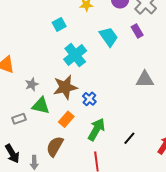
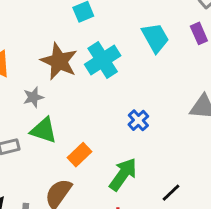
brown star: (65, 87) -> (59, 61), moved, turned 30
blue cross: (89, 99) -> (138, 120), moved

